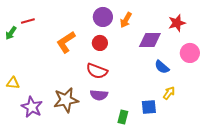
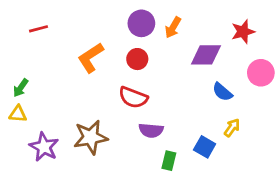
green arrow: (11, 33) -> (21, 88), moved
purple semicircle: (99, 95) -> (151, 130), moved
blue square: (149, 107) -> (205, 147), turned 35

